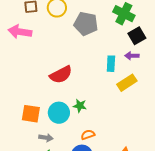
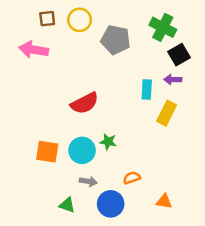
yellow rectangle: (127, 83) -> (167, 113), turned -30
orange semicircle: (88, 135) -> (132, 178), moved
gray arrow: (46, 138) -> (88, 181), moved

